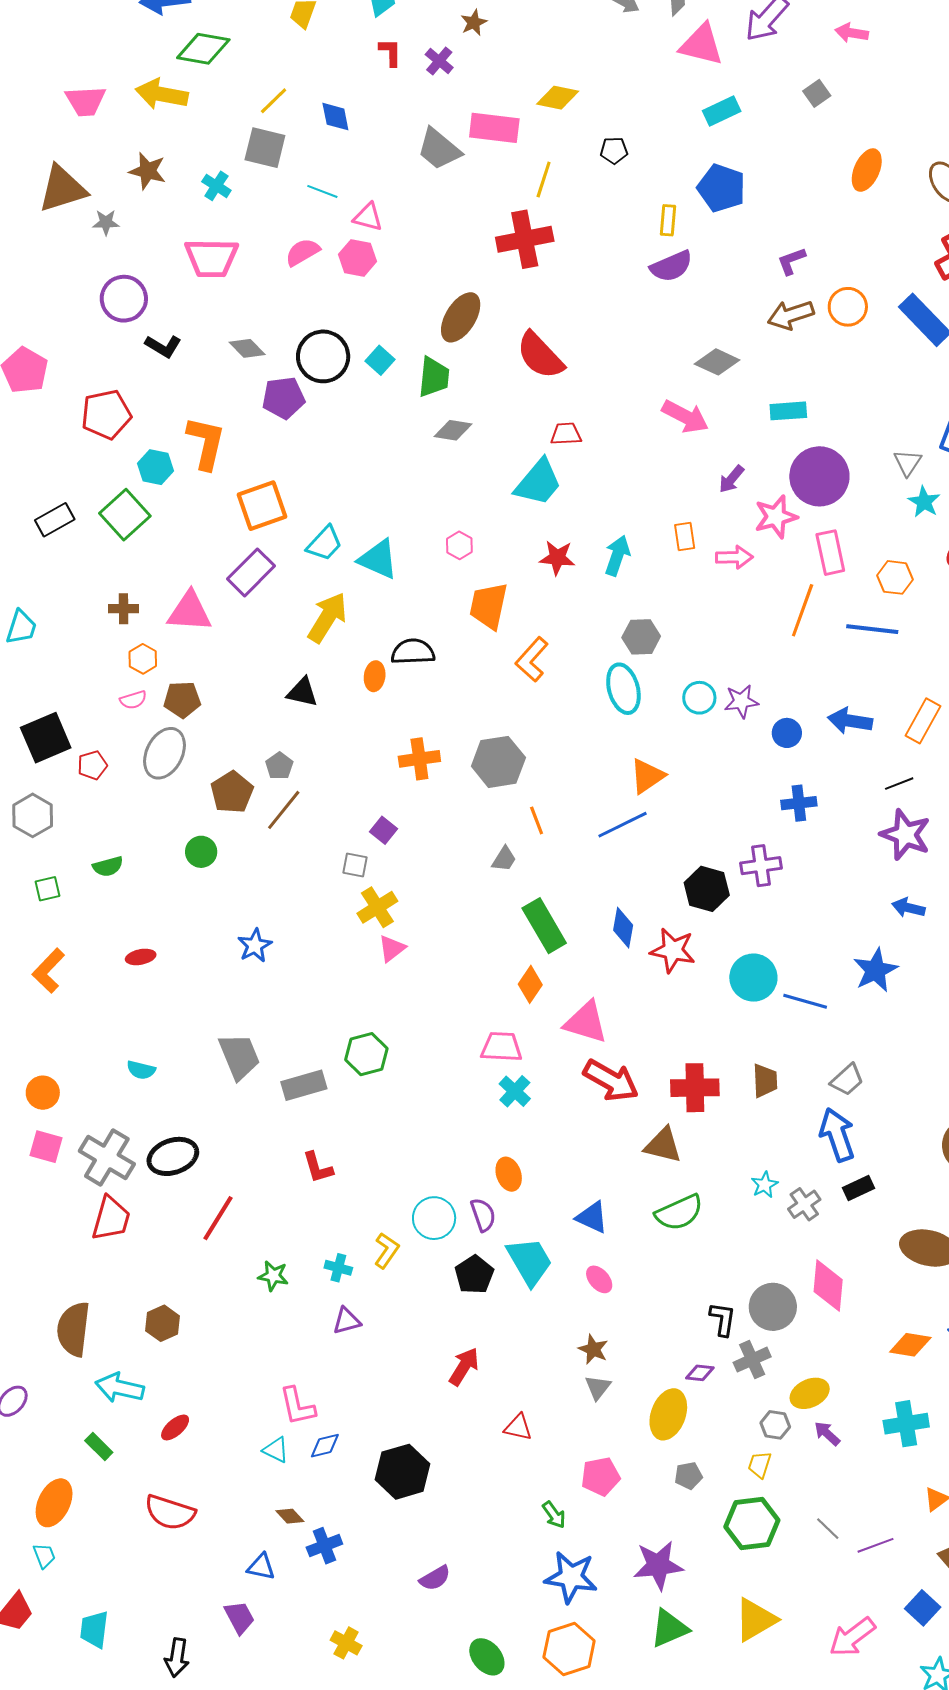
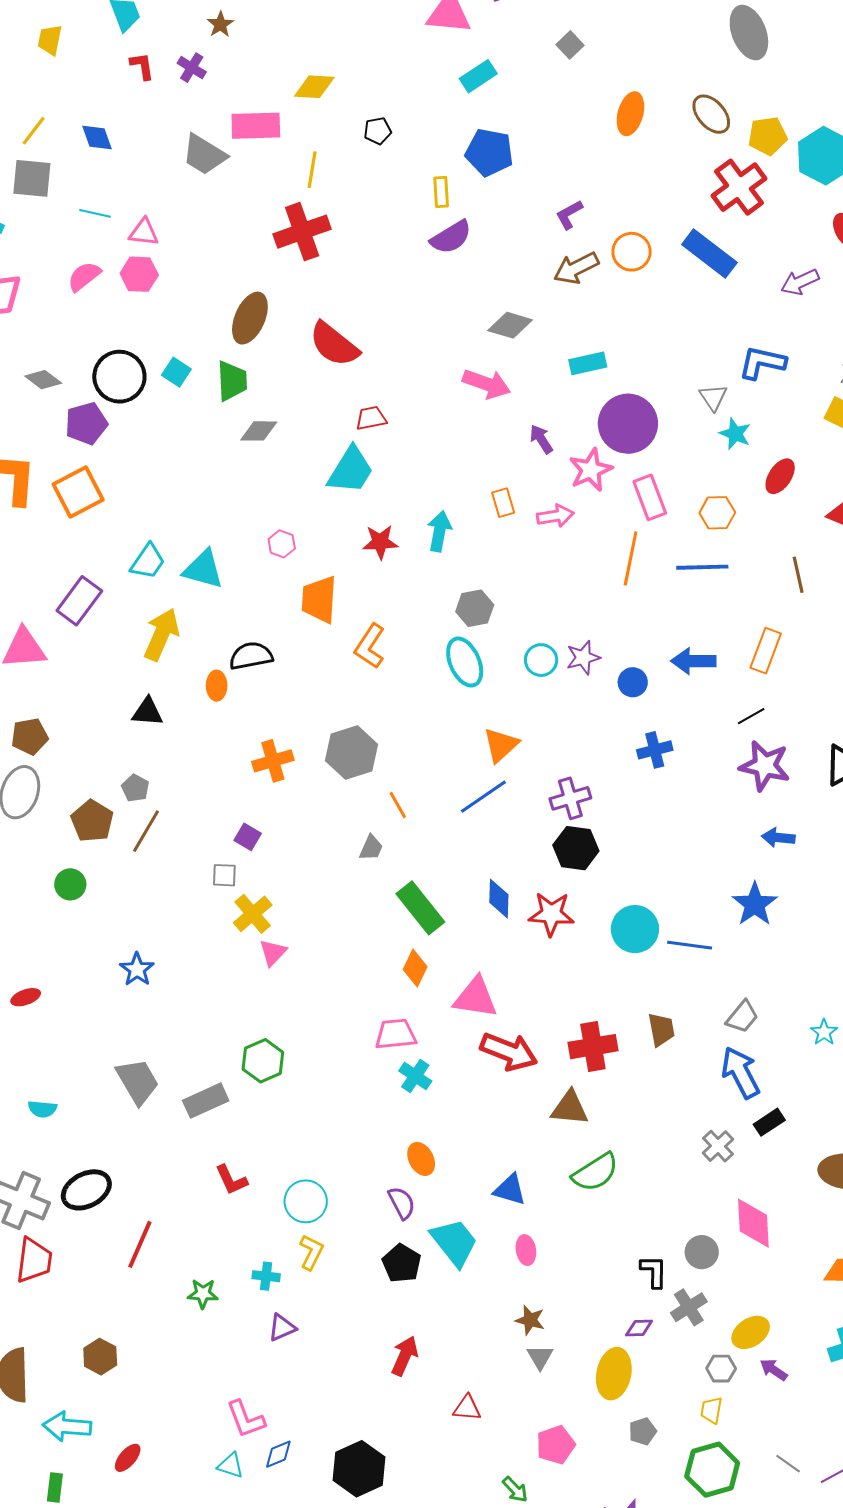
purple arrow: (731, 479) -> (541, 439), turned 116
orange square: (262, 506) -> (78, 492), moved
purple cross: (761, 866) -> (570, 798), moved
cyan star: (765, 1185) -> (824, 1032), moved
cyan circle: (434, 1218) -> (306, 1201), moved
pink ellipse: (599, 1279) -> (526, 1250), turned 40
gray circle: (773, 1307) -> (702, 1252), size x0.7
green rectangle: (99, 1446) -> (55, 1488), turned 60

